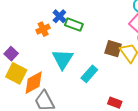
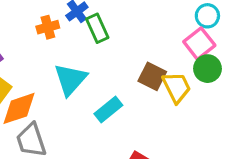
green rectangle: (74, 25) -> (97, 28), turned 36

